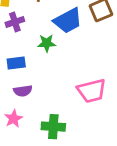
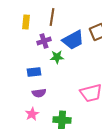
purple cross: (15, 22) -> (44, 41), moved

